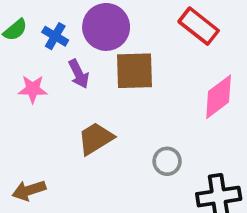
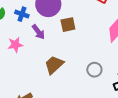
brown square: (135, 71) -> (68, 25), size x0.7

